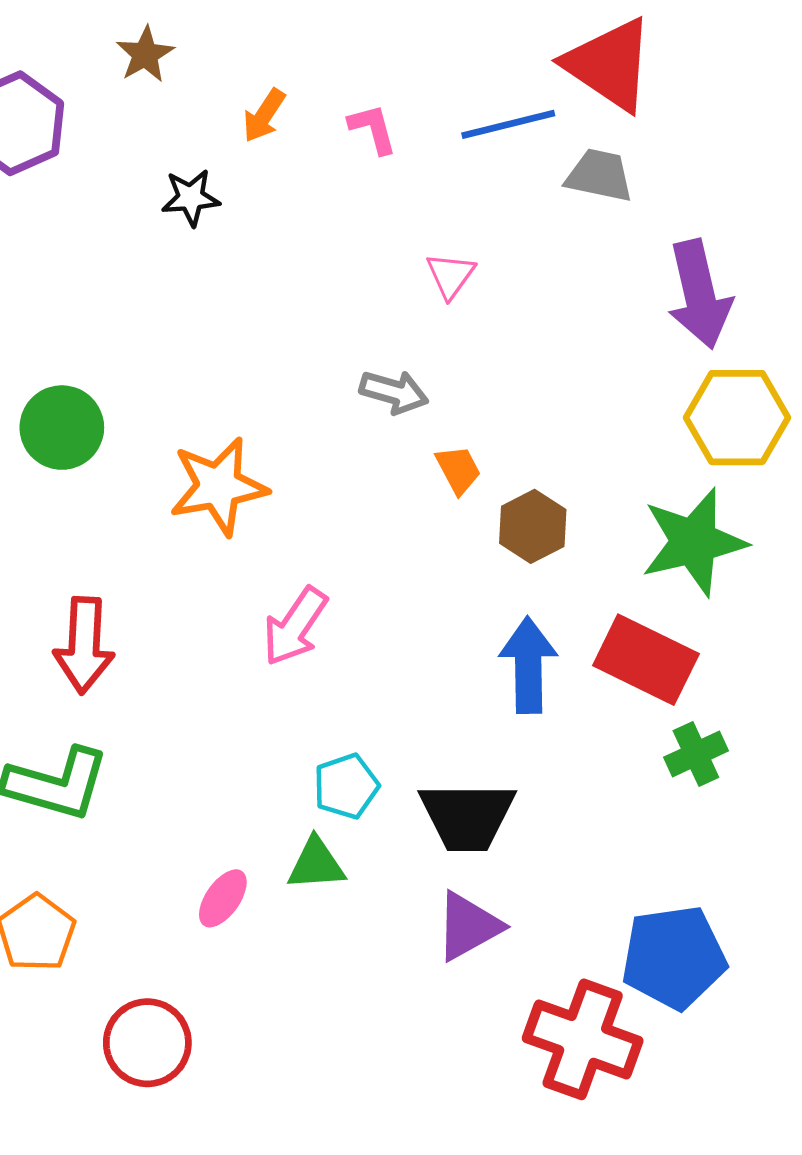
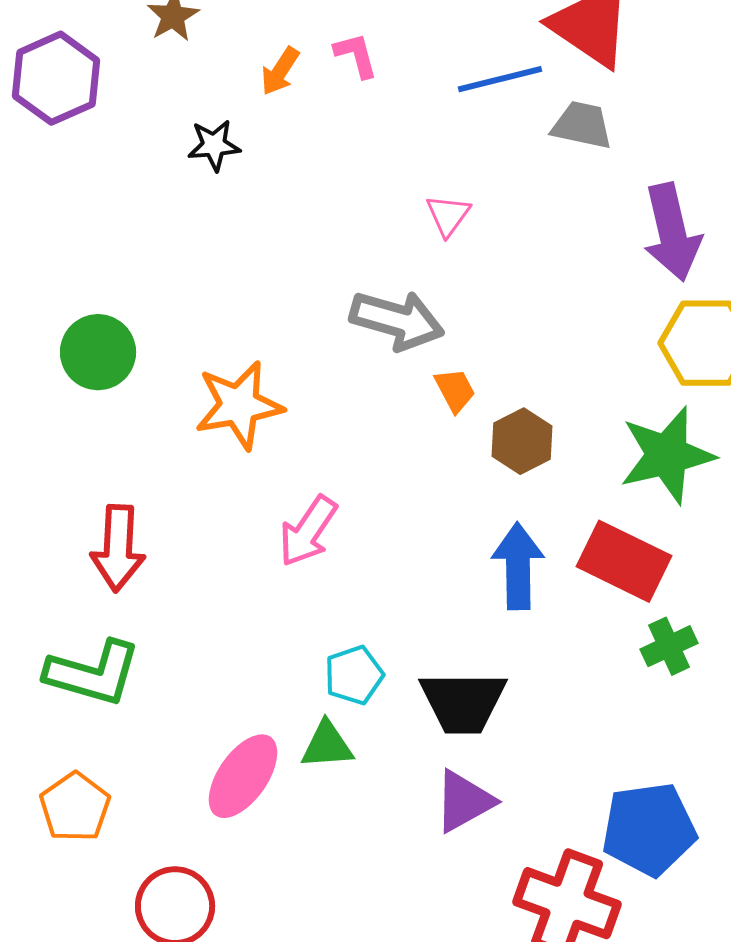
pink L-shape: (373, 129) -> (356, 55), moved
gray arrow: (394, 392) -> (397, 320), size x1.5
pink ellipse: (223, 898) -> (243, 776), size x1.6

